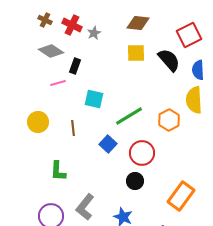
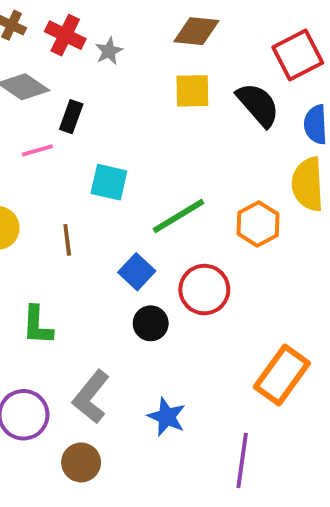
black circle: (135, 181) -> (151, 323), moved

